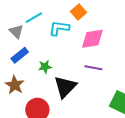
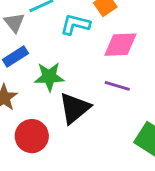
green star: (45, 67) -> (49, 77), size x1.5

